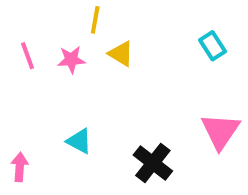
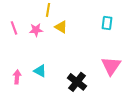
cyan rectangle: (212, 46) -> (107, 23), turned 40
pink arrow: (20, 167) -> (17, 77), moved

